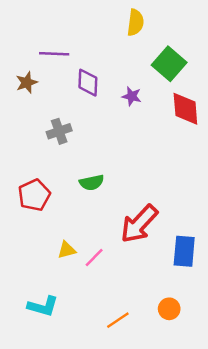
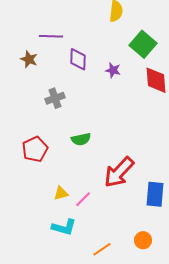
brown star: (27, 83) -> (29, 59), turned -30
cyan L-shape: (43, 306) -> (64, 227), moved

